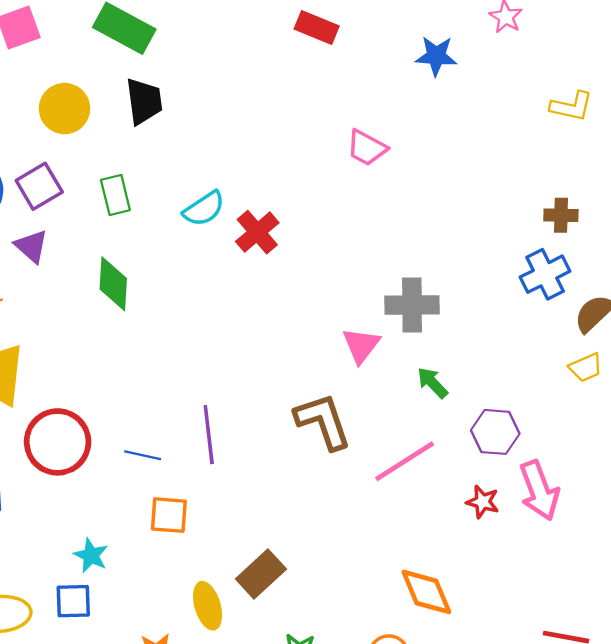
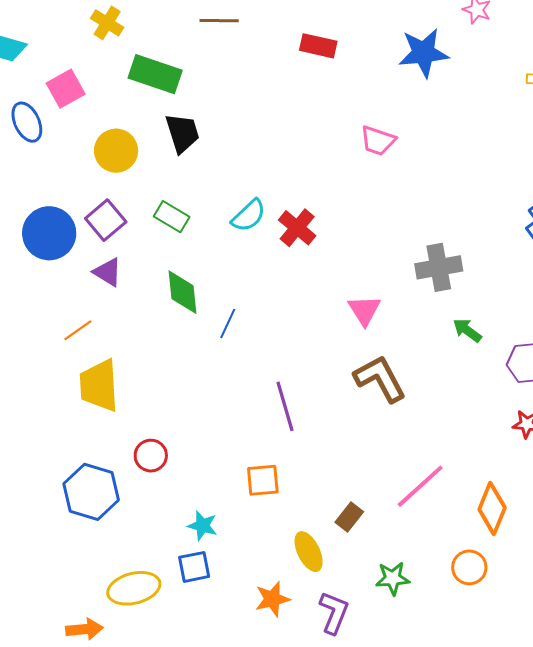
blue star: (436, 56) -> (424, 53), size x1.4
green rectangle: (115, 195) -> (172, 217), turned -36
pink triangle: (361, 345) -> (364, 310), moved
red circle: (58, 442) -> (151, 456), moved, size x0.6
blue line: (143, 455) -> (228, 323), moved, turned -68
pink line: (405, 461) -> (420, 486), moved
brown rectangle: (261, 574) -> (349, 517), size x0.7
orange diamond: (426, 592) -> (492, 508), turned 54

